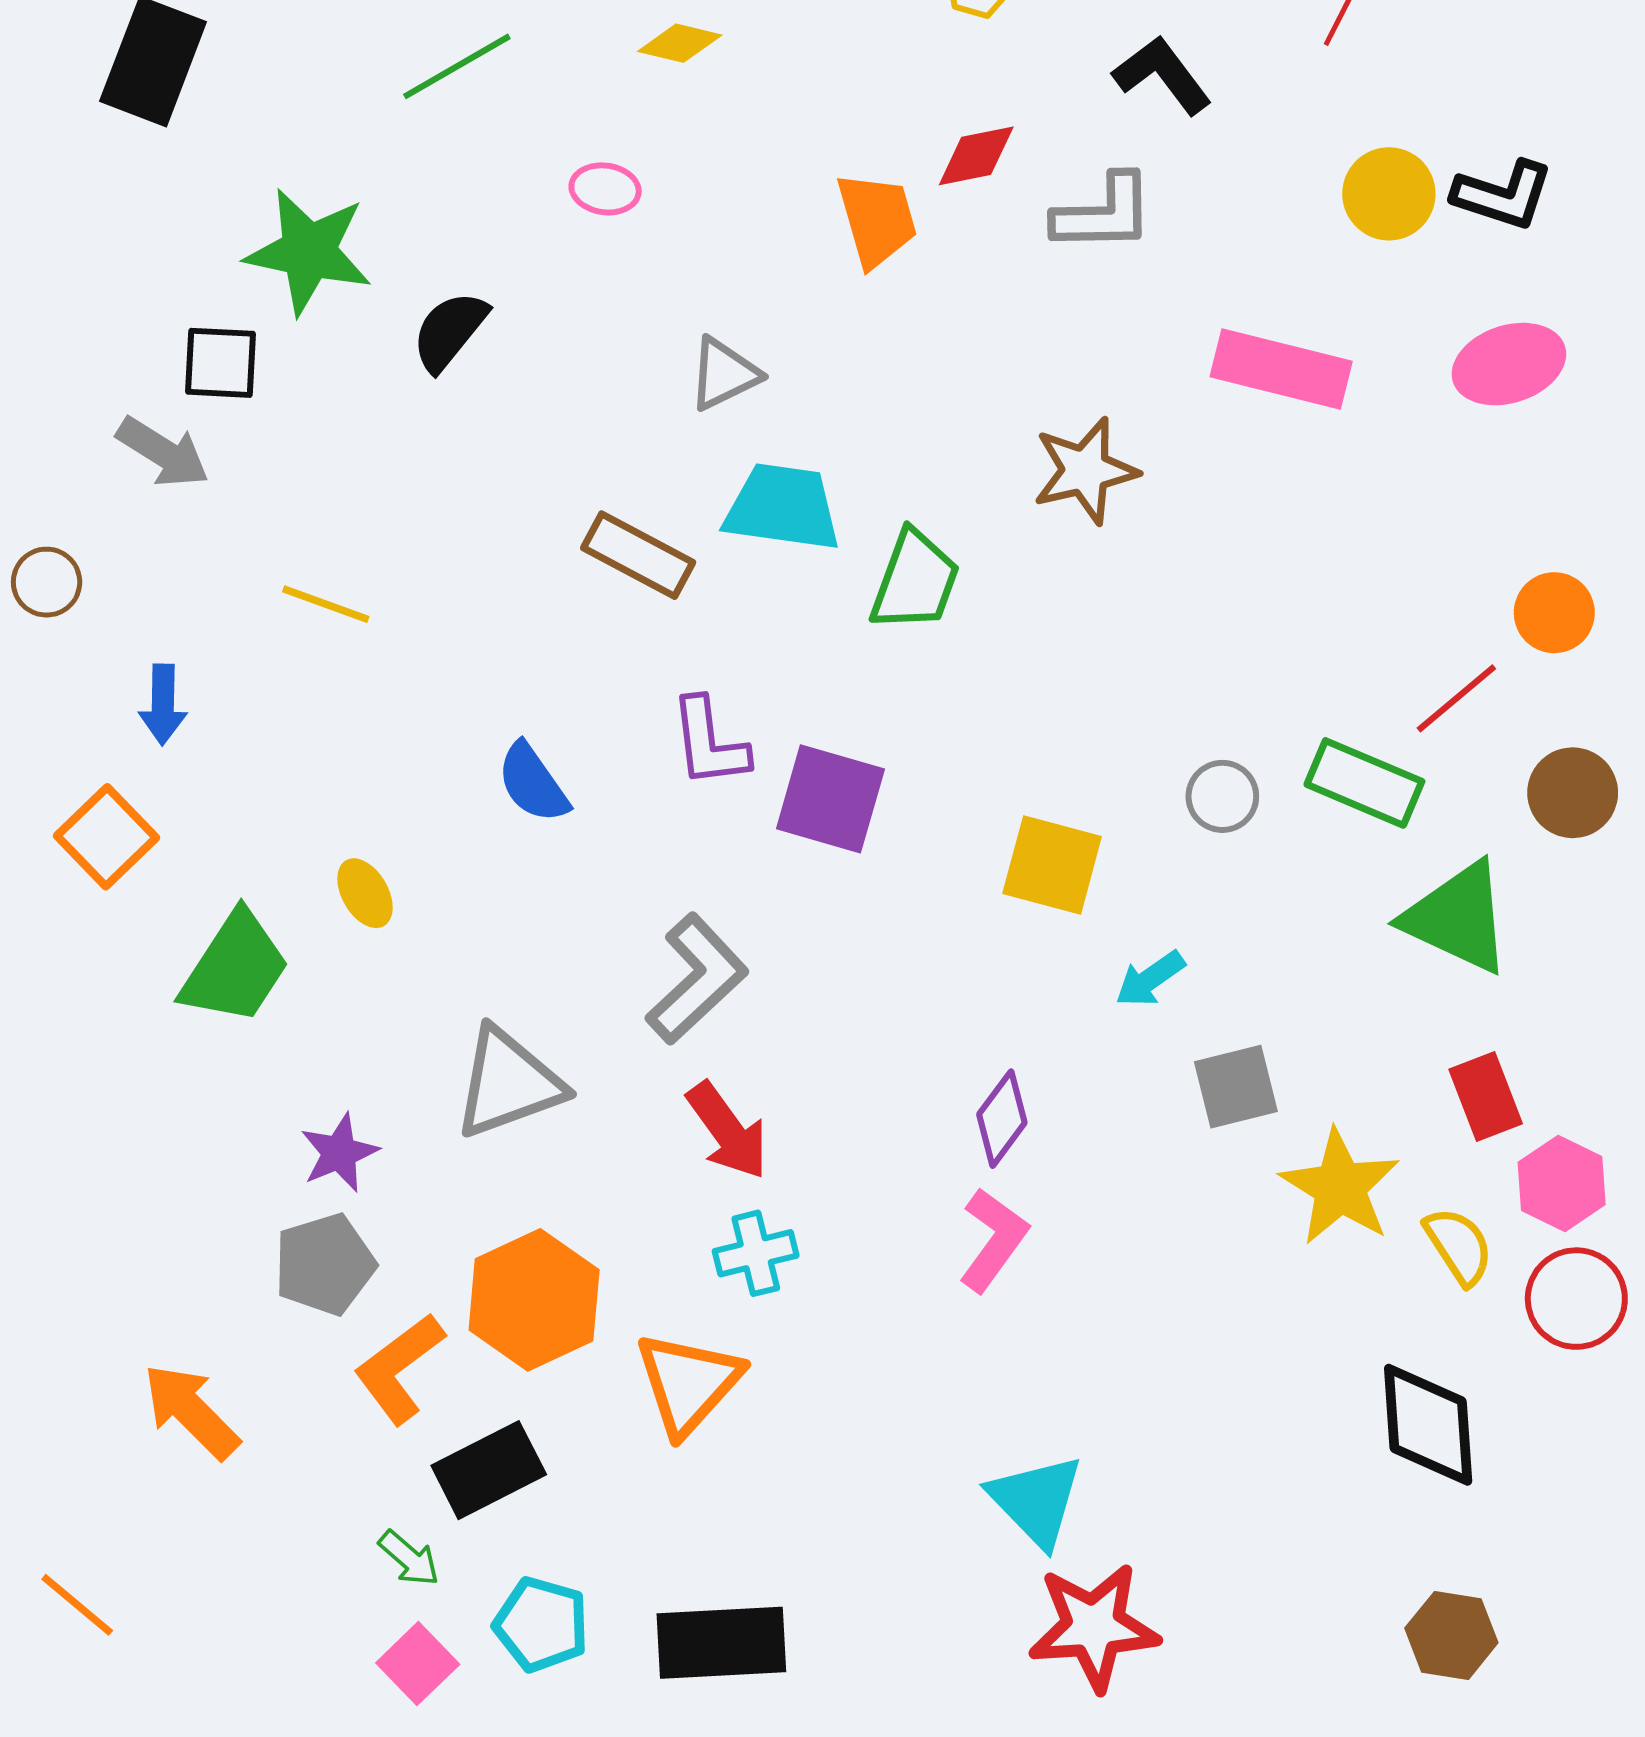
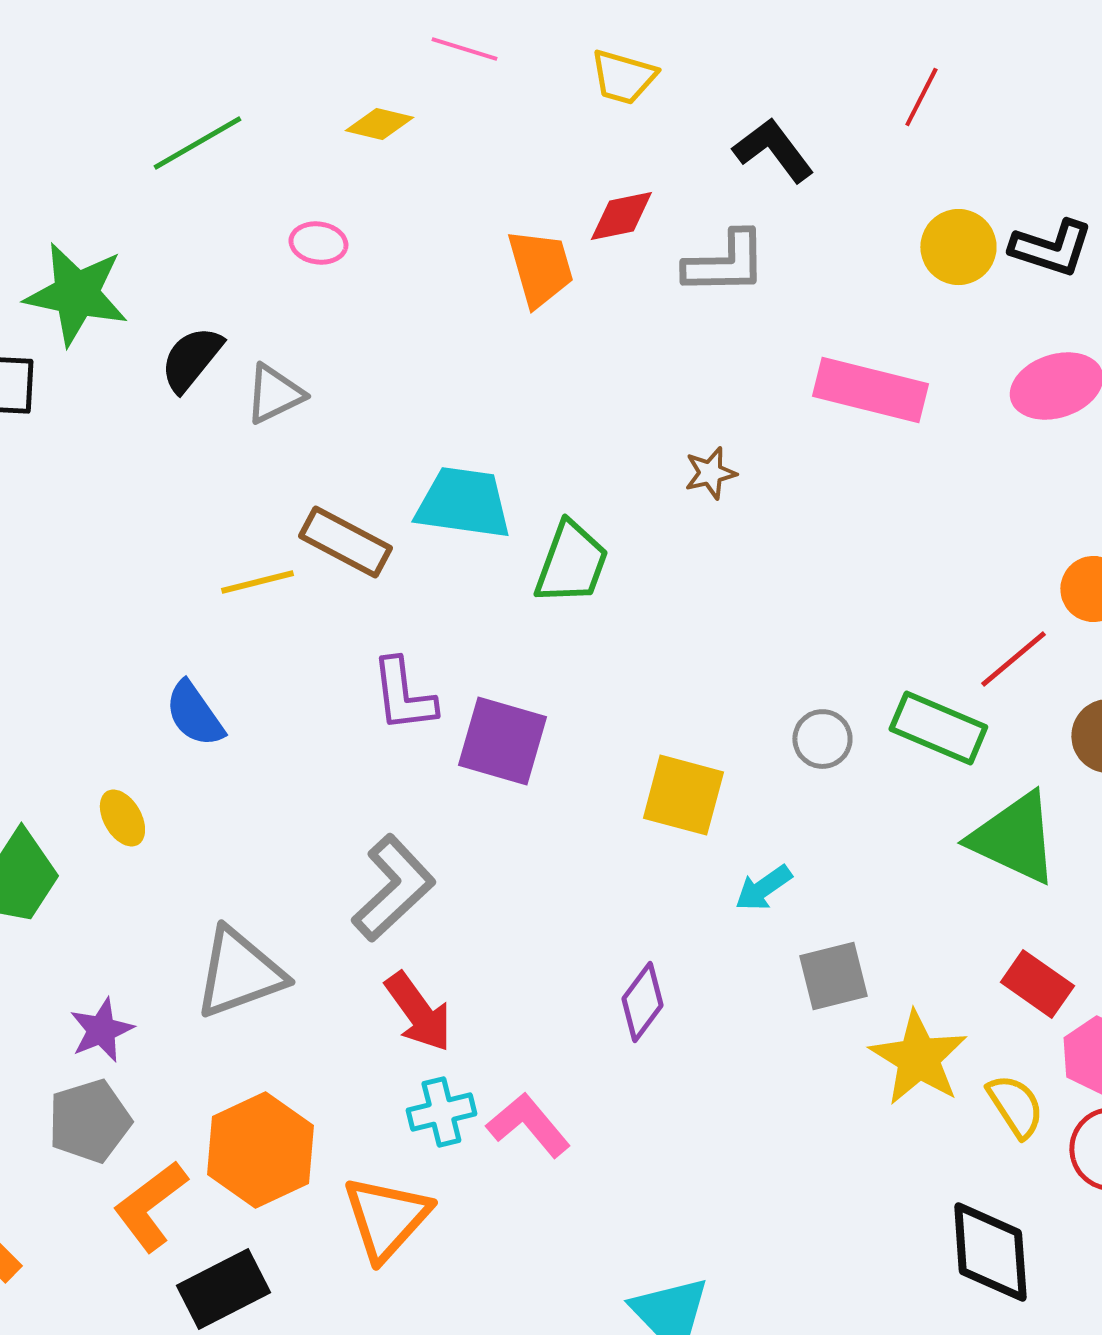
gray triangle: (724, 374) -> (274, 394), moved
brown star: (1085, 471) -> (710, 473), size x0.6
yellow line: (326, 604) -> (257, 582), moved, turned -34
blue semicircle: (533, 783) -> (194, 714), moved
red rectangle: (1486, 1096) -> (1037, 984), turned -34
pink L-shape: (993, 1240) -> (528, 1125), moved, turned -76

